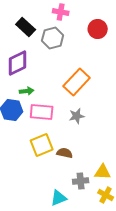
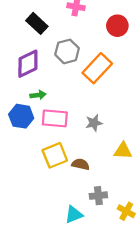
gray hexagon: (53, 38) -> (67, 51), moved
orange rectangle: (77, 82) -> (97, 68), moved
yellow triangle: (103, 172) -> (123, 151), moved

